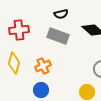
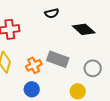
gray rectangle: (58, 36) -> (58, 59), moved

